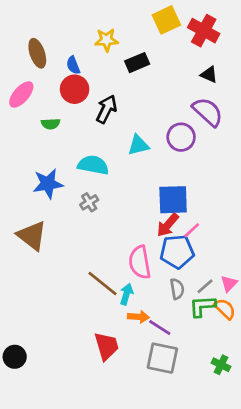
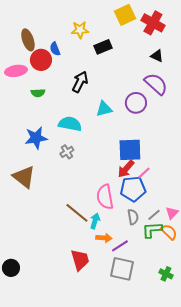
red circle: (75, 89) -> (41, 60), moved
pink ellipse: (21, 95) -> (16, 71), turned 40
purple line: (160, 327) -> (120, 246), turned -66

